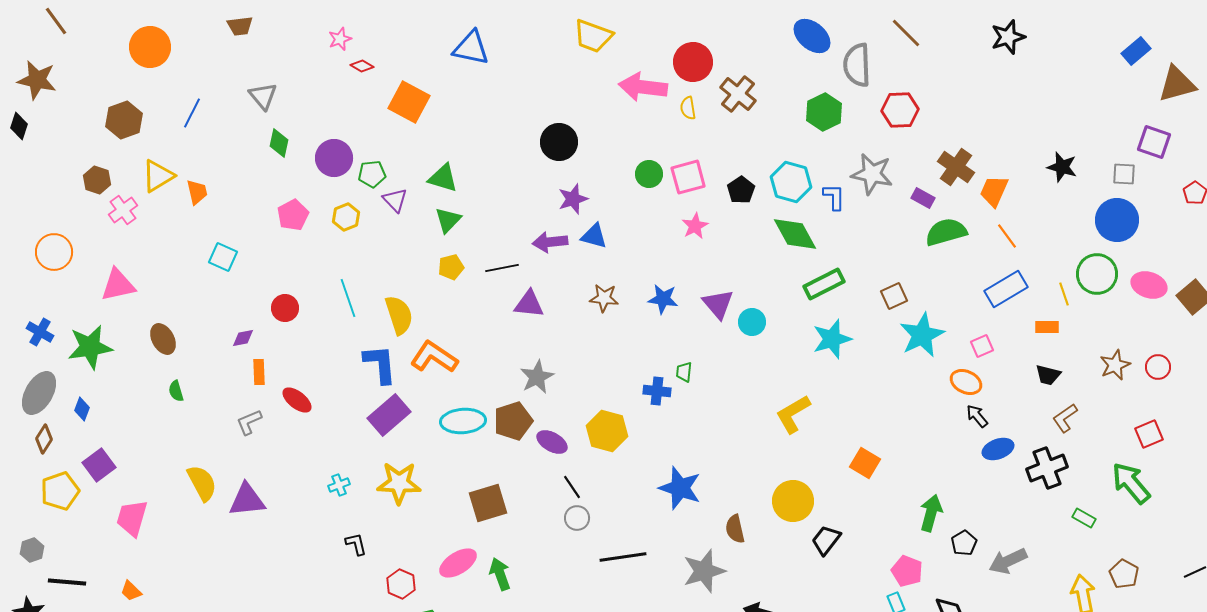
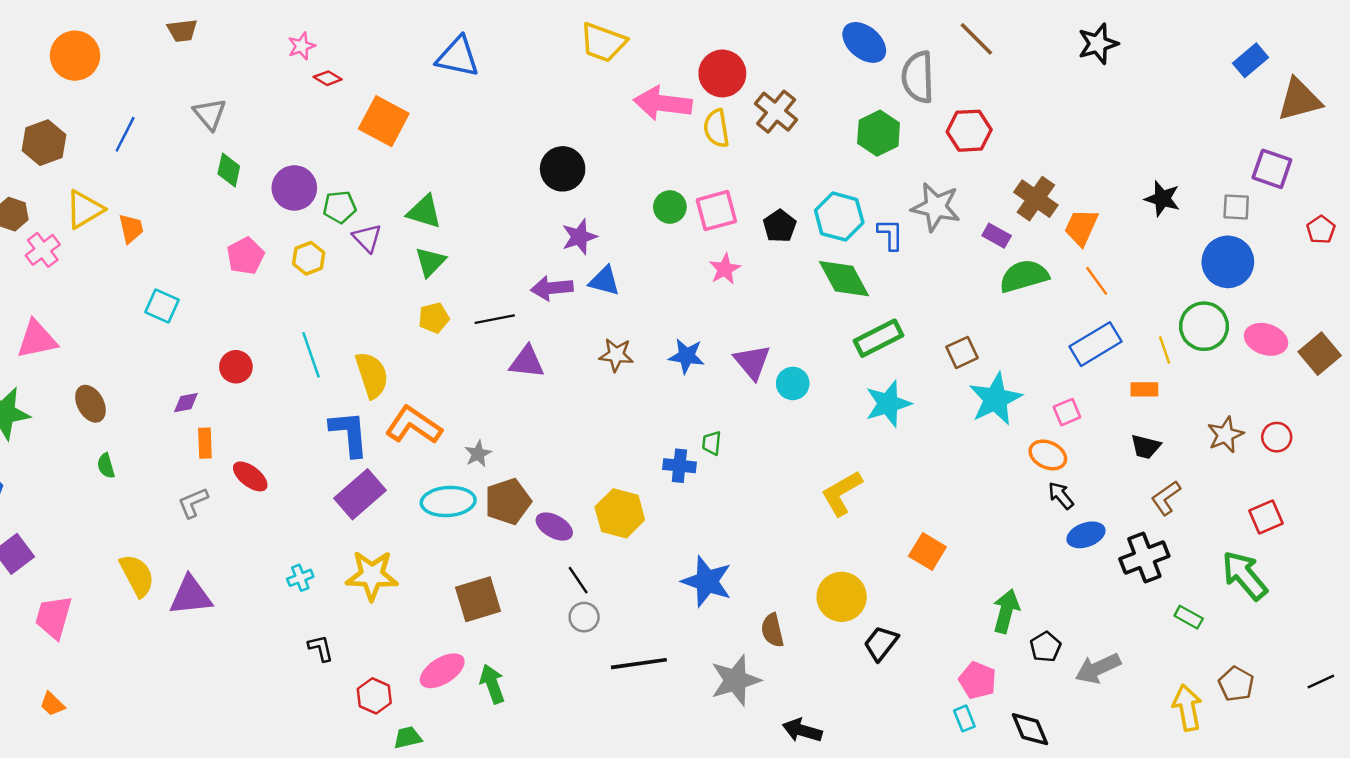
yellow semicircle: (688, 108) -> (716, 128), size x1.4
gray star: (537, 377) -> (478, 454), moved, size x0.7

